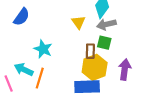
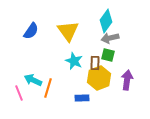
yellow triangle: (78, 22) -> (68, 31), moved, size x1.6
cyan star: (43, 49) -> (74, 61), moved
blue rectangle: (87, 87) -> (82, 98), moved, size x0.6

